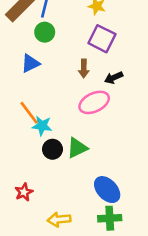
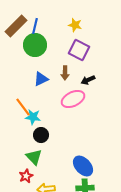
green circle: (45, 32) -> (35, 45), size x1.5
blue triangle: (30, 63) -> (41, 79), moved
green triangle: (77, 148) -> (34, 157), moved, turned -48
red star: (24, 192) -> (26, 176), moved

